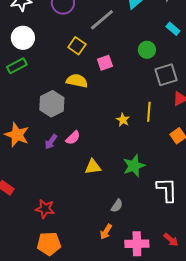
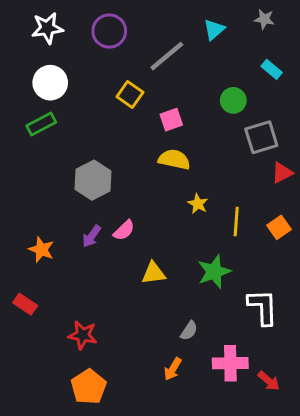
yellow semicircle: (77, 81) -> (174, 159), moved
yellow line: (149, 112) -> (236, 221), moved
orange star: (17, 135) -> (41, 250), moved, size x0.7
orange pentagon: (49, 244) -> (89, 387), turned -30
pink cross: (137, 244) -> (230, 363), moved

